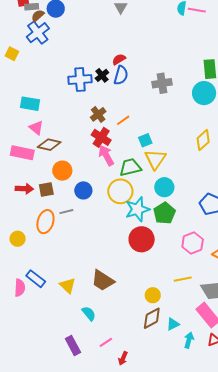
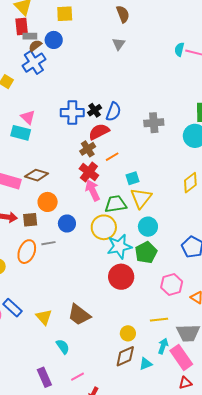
red semicircle: (119, 59) -> (99, 132), moved, size x1.5
pink triangle: (36, 128) -> (28, 117), moved
cyan arrow: (189, 340) -> (163, 346), moved

